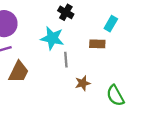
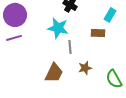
brown trapezoid: (19, 72) -> (54, 73), moved

